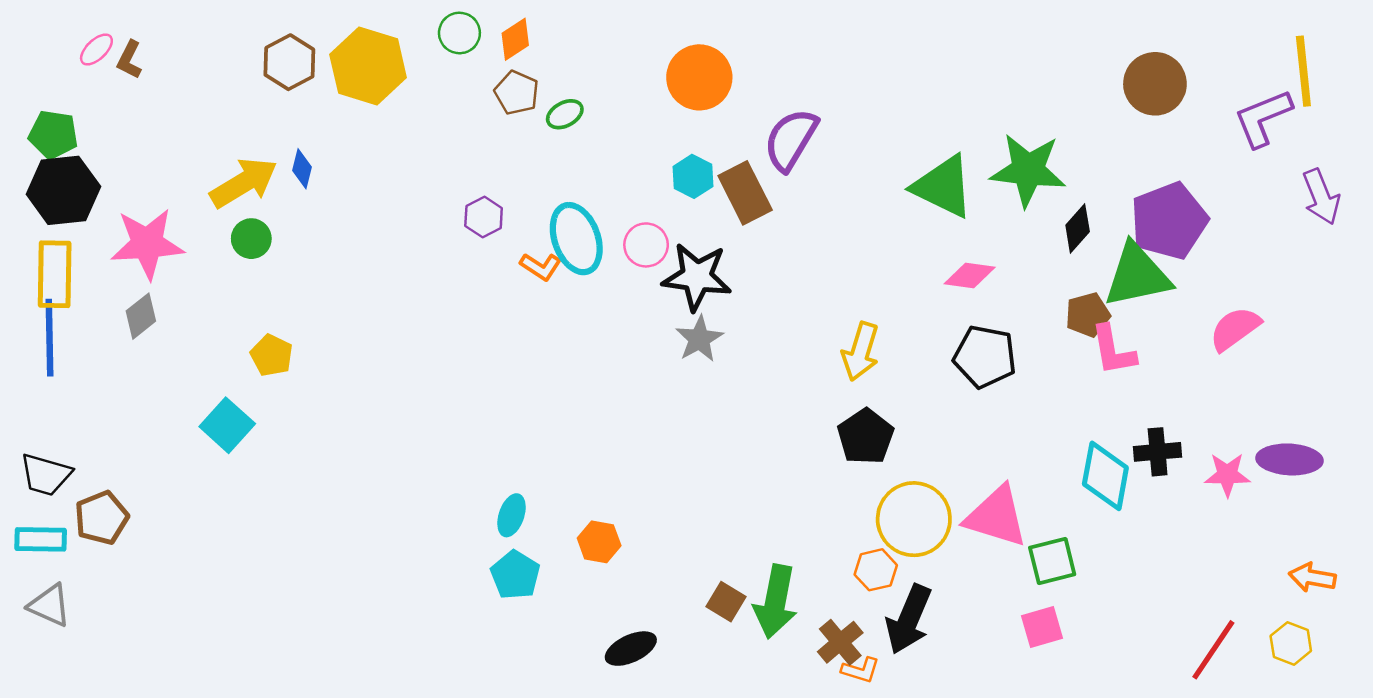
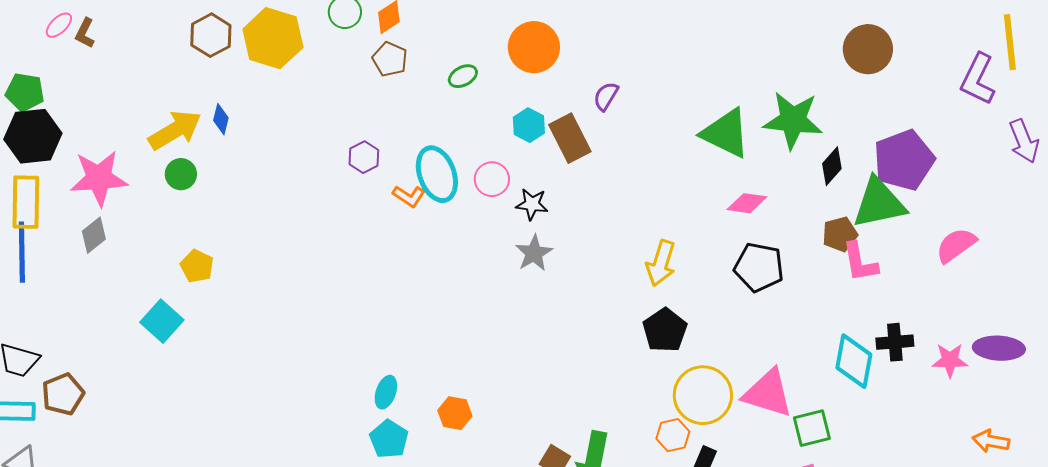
brown circle: (1155, 84) -> (868, 49), moved
green ellipse: (565, 114) -> (463, 76), moved
purple L-shape: (1263, 118) -> (978, 79), turned -42
purple semicircle: (791, 140) -> (606, 96), size x0.6
black star: (697, 277) -> (532, 204), size x0.6
orange arrow: (1312, 577) -> (991, 441), moved

